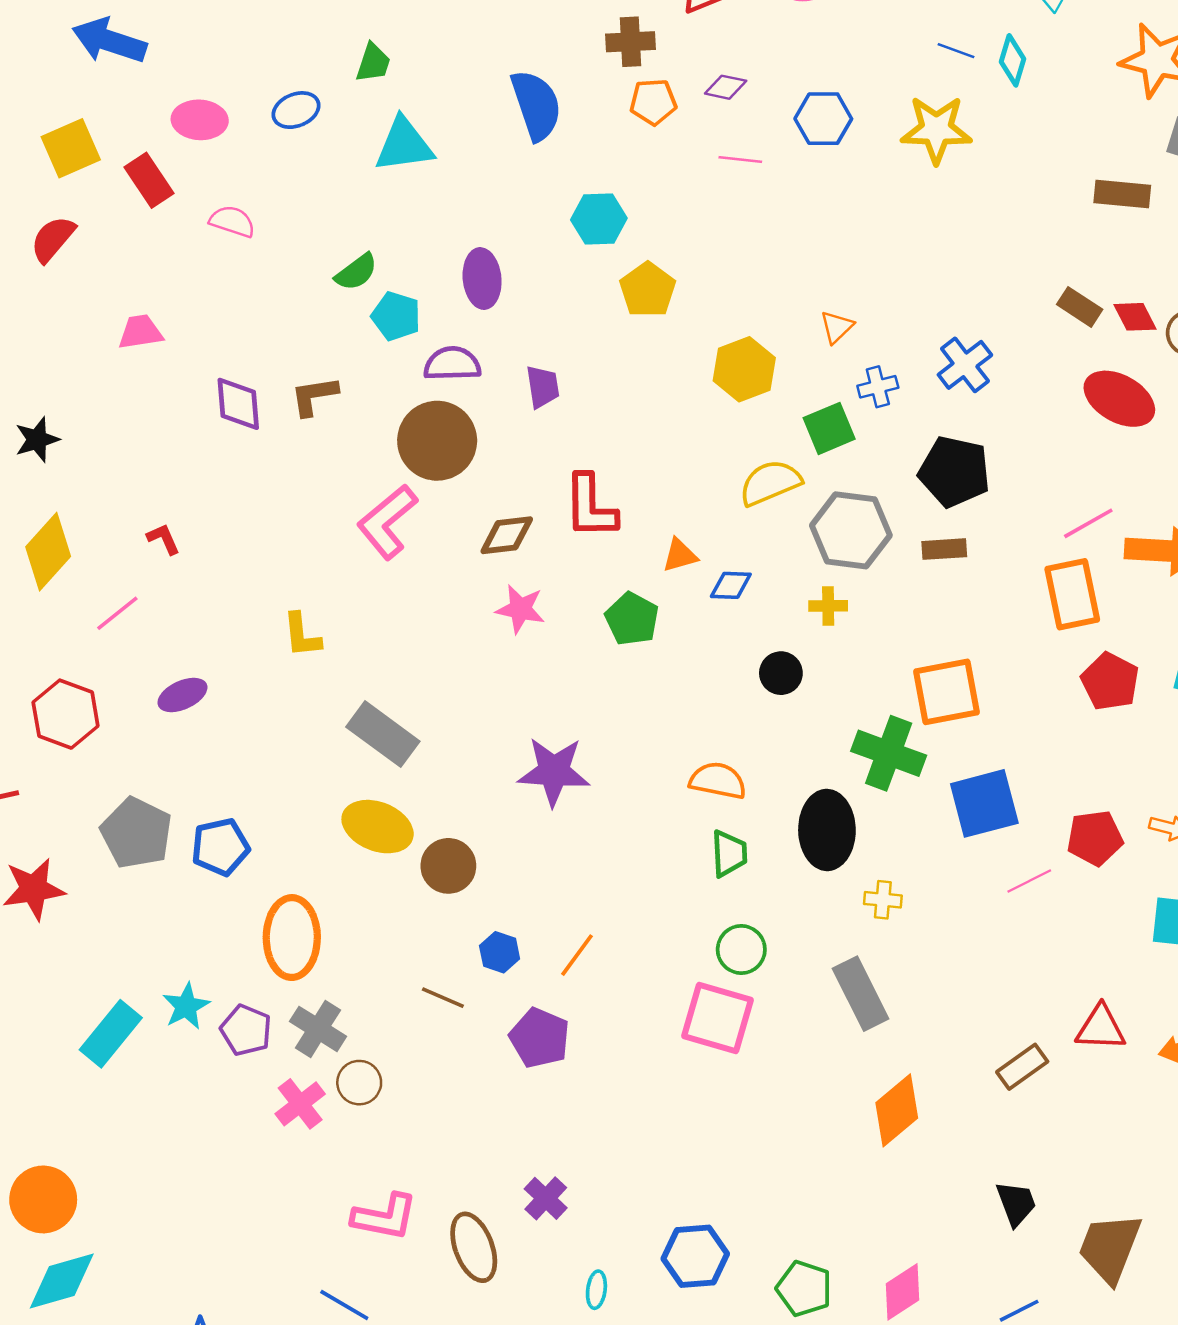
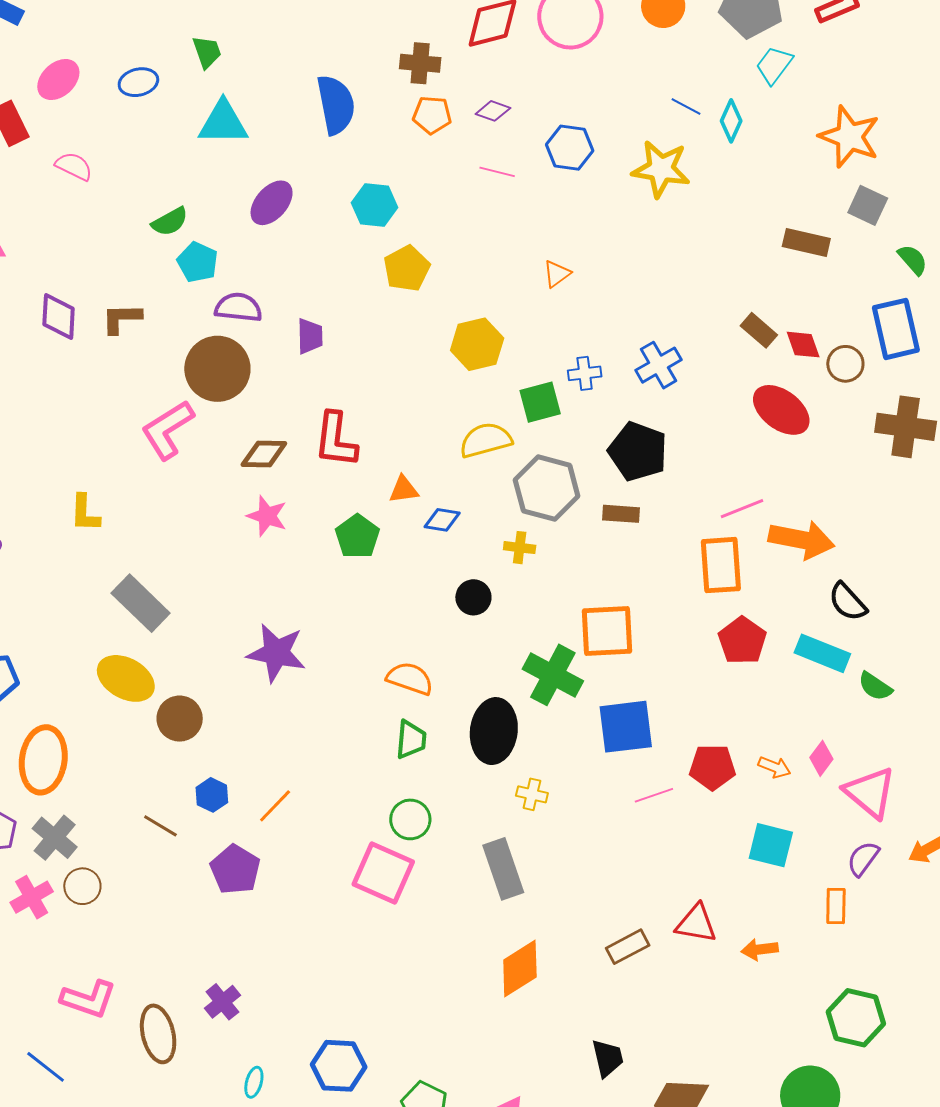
green trapezoid: (373, 63) -> (207, 52), turned -45
pink ellipse: (200, 120) -> (58, 80), turned -54
purple ellipse: (482, 279) -> (272, 203), moved, turned 39
orange triangle: (837, 327) -> (557, 274), moved

